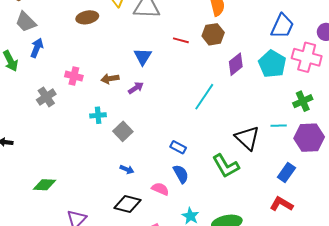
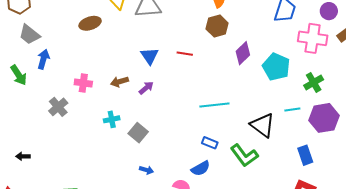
red line: (181, 40) -> (185, 54), moved
cyan pentagon: (272, 64) -> (276, 67), moved
cyan line: (204, 97) -> (214, 105), moved, turned 56
blue rectangle: (178, 147) -> (210, 143), moved
blue rectangle: (286, 172) -> (305, 155), turned -48
blue semicircle: (181, 174) -> (201, 168), turned 96

